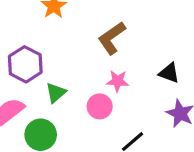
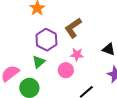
purple hexagon: (25, 64) -> (46, 40), moved

